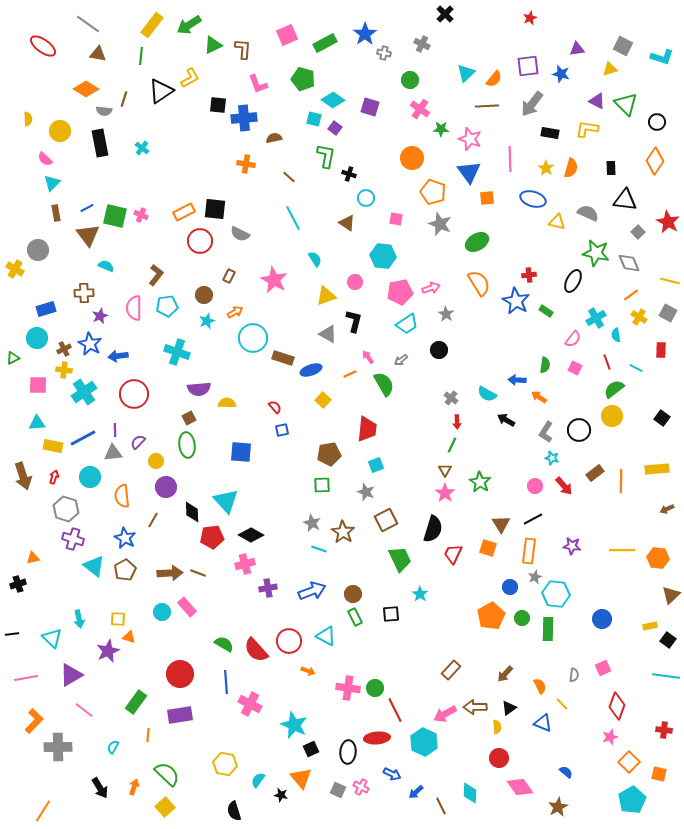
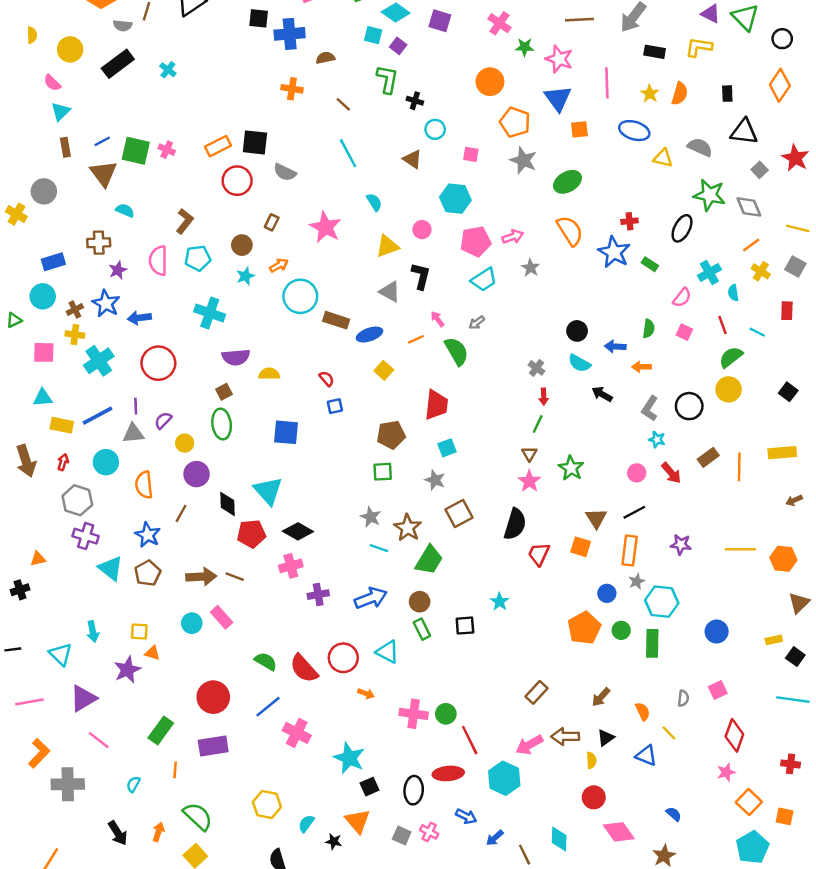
black rectangle: (100, 143) -> (118, 64), turned 64
black circle: (439, 350) -> (577, 331), moved
orange arrow: (539, 397) -> (641, 367), turned -35
green trapezoid: (400, 559) -> (429, 560), moved, turned 56
blue line: (226, 682) -> (268, 707), turned 55

